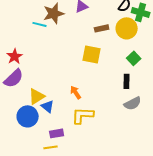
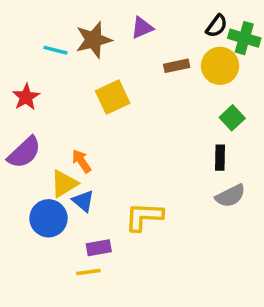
cyan line: (40, 24) -> (55, 50), moved
yellow square: (92, 54) -> (113, 97), moved, turned -36
red star: (15, 56) -> (26, 97), moved
orange arrow: (76, 92) -> (81, 161), moved

